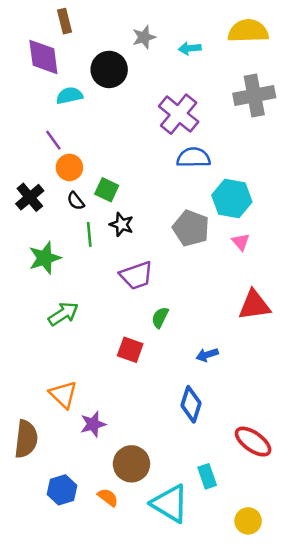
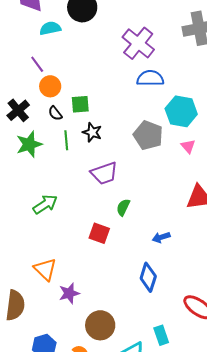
green square: (107, 190) -> (80, 104), turned -30
green star: (45, 258) -> (29, 144), moved

